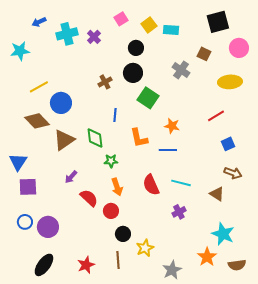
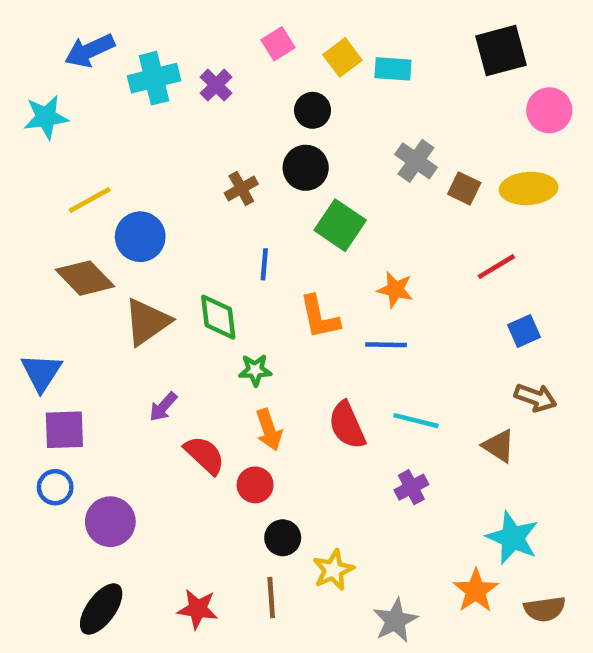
blue arrow: (39, 22) -> (90, 51), size x1.5
brown square: (204, 54) -> (464, 188), moved
blue circle: (25, 222) -> (55, 487), moved
red star: (86, 265) -> (198, 609), turned 30

